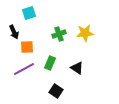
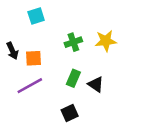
black arrow: (14, 32) -> (12, 51), moved
green rectangle: (50, 63) -> (73, 78), moved
black square: (56, 91) -> (70, 113), turned 32

